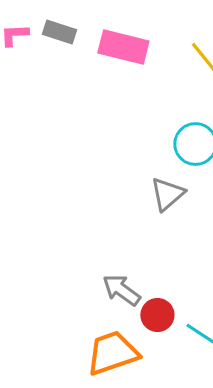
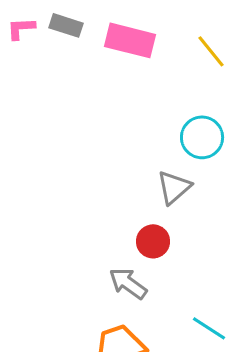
red circle: (157, 315) -> (153, 241), moved

